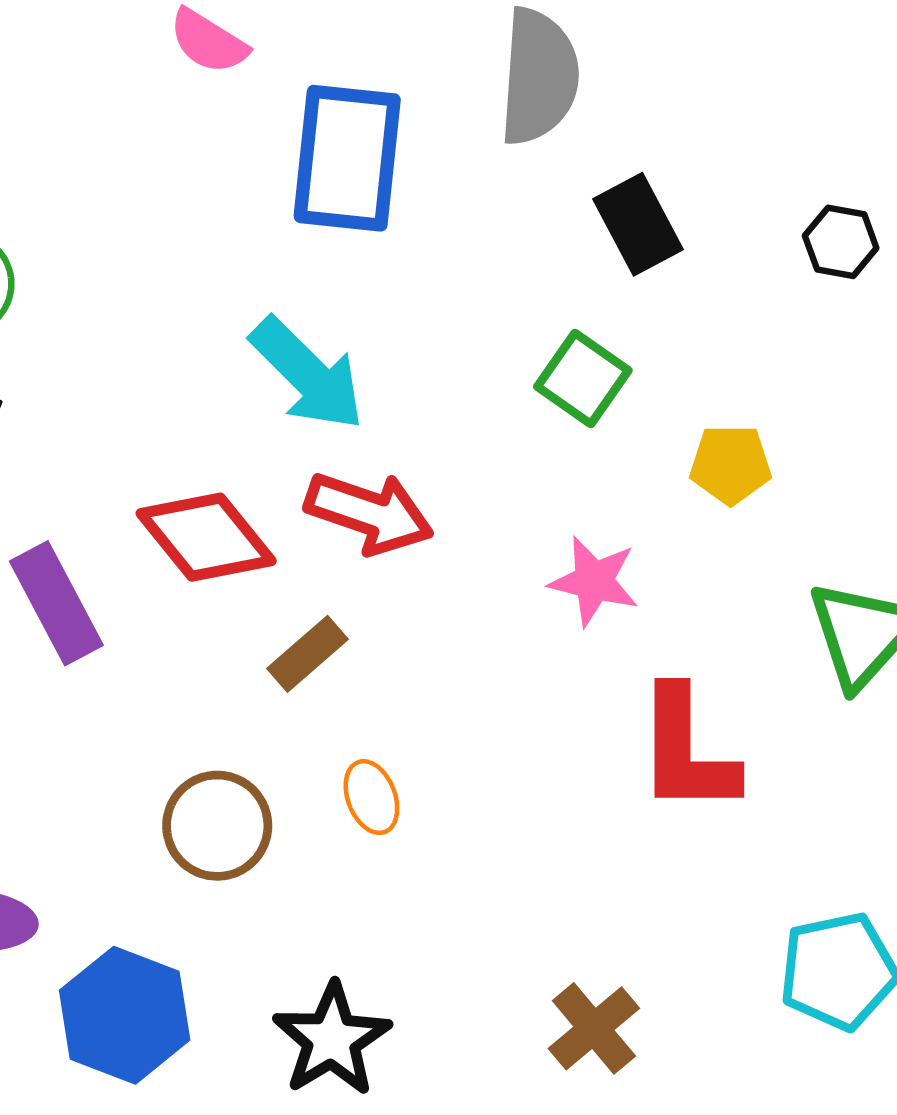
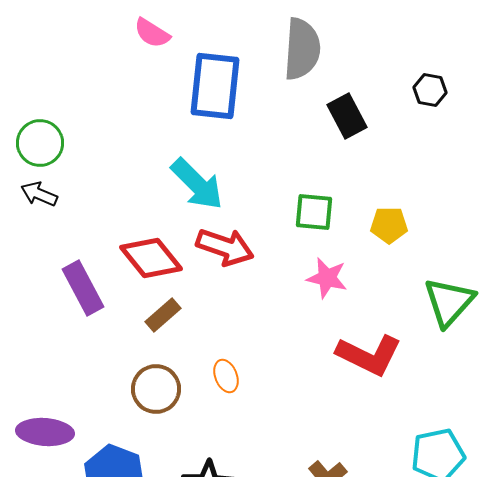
black hexagon: (841, 242) -> (430, 90), moved
green square: (583, 378) -> (314, 212), moved, turned -30
brown rectangle: (308, 654) -> (163, 315), moved
red L-shape: (686, 751) -> (369, 355), turned -64

